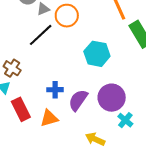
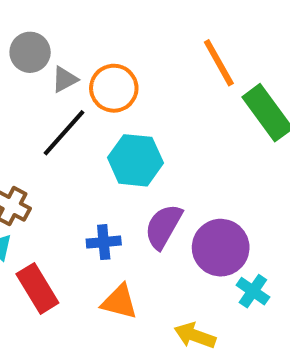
cyan hexagon: (97, 54) -> (135, 160), moved
purple semicircle: (78, 100) -> (163, 226), moved
orange triangle: (49, 118) -> (119, 302), moved, turned 36

